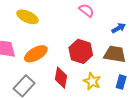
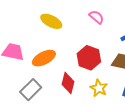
yellow ellipse: (27, 17) -> (51, 21), moved

